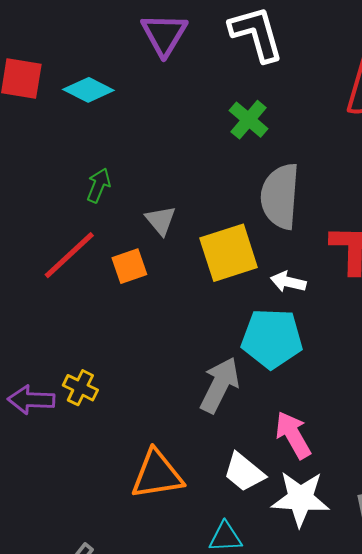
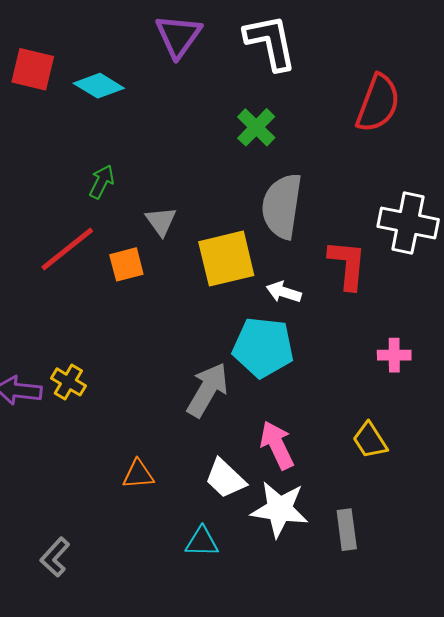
orange triangle: (157, 475) -> (138, 474), size x0.6

